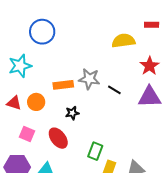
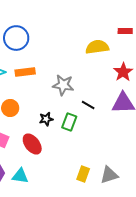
orange rectangle: (63, 85) -> (25, 72), moved
black line: (114, 90) -> (88, 105), moved
green rectangle: (95, 151) -> (69, 122), moved

